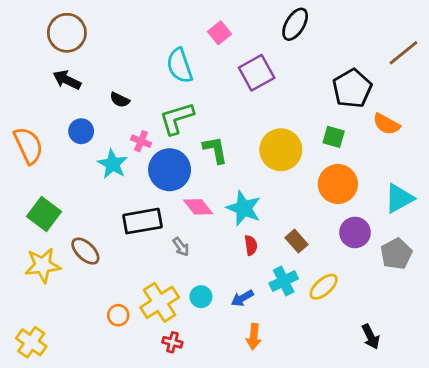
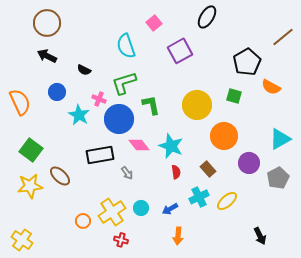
orange circle: (338, 184) -> (224, 136), moved

